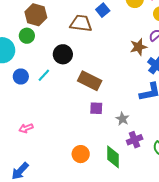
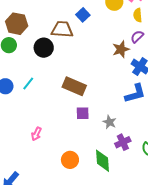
black circle: (63, 54) -> (44, 48), moved
pink arrow: (26, 128) -> (36, 134), moved, turned -40

